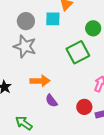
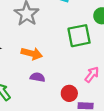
purple semicircle: (51, 101) -> (37, 77), turned 120

